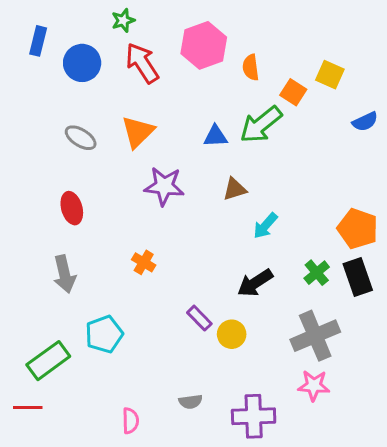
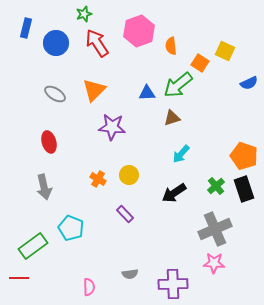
brown triangle: (235, 189) -> (172, 118), moved
purple rectangle: (199, 318) -> (125, 214), moved
cyan pentagon: (104, 334) -> (71, 228), turned -30
yellow circle: (232, 334) -> (129, 175), moved

